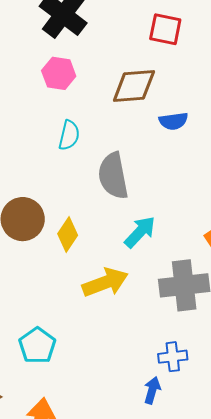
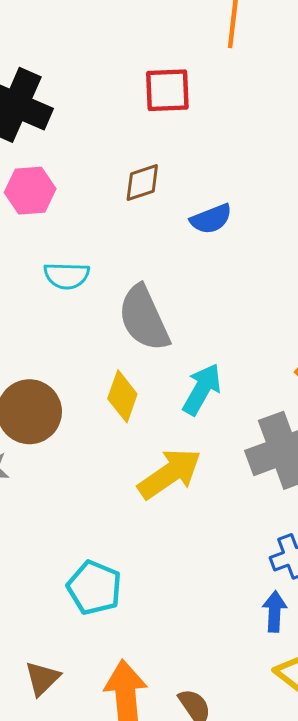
brown diamond: (134, 86) -> (142, 183), size x0.6
cyan semicircle: (69, 135) -> (67, 276), turned 92
yellow diamond: (68, 234) -> (122, 396), moved

